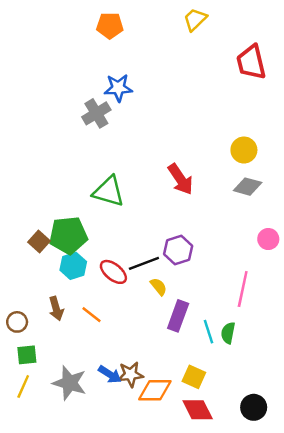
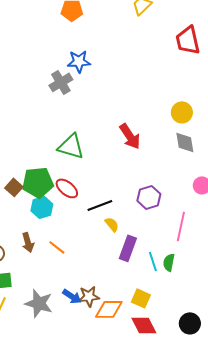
gray diamond: (248, 187) -> (185, 142), turned 65
purple hexagon: (178, 250) -> (149, 197), moved
red ellipse: (113, 272) -> (67, 188), moved

